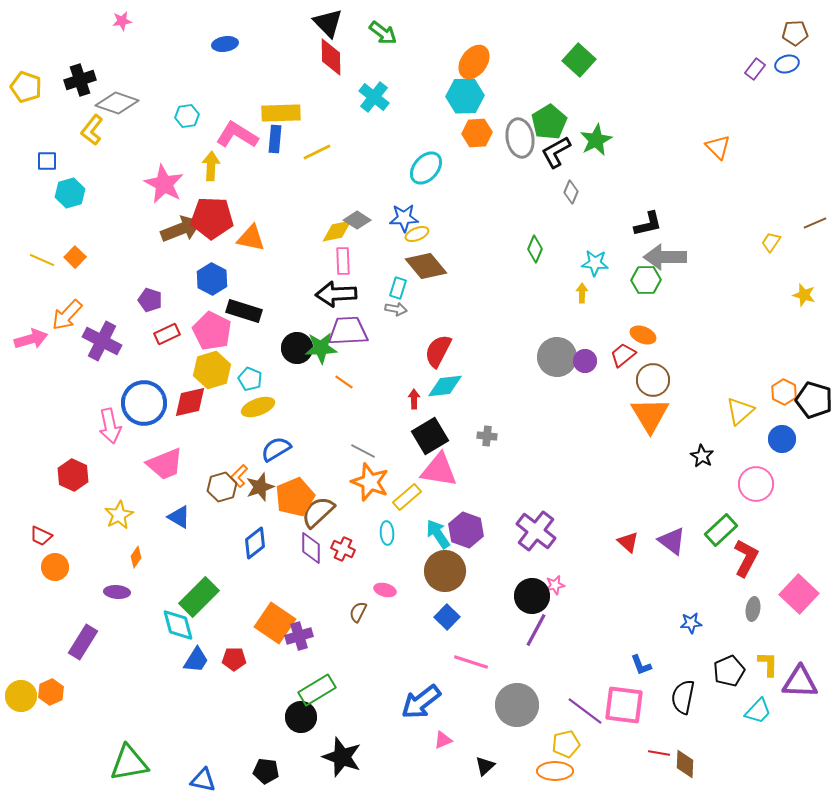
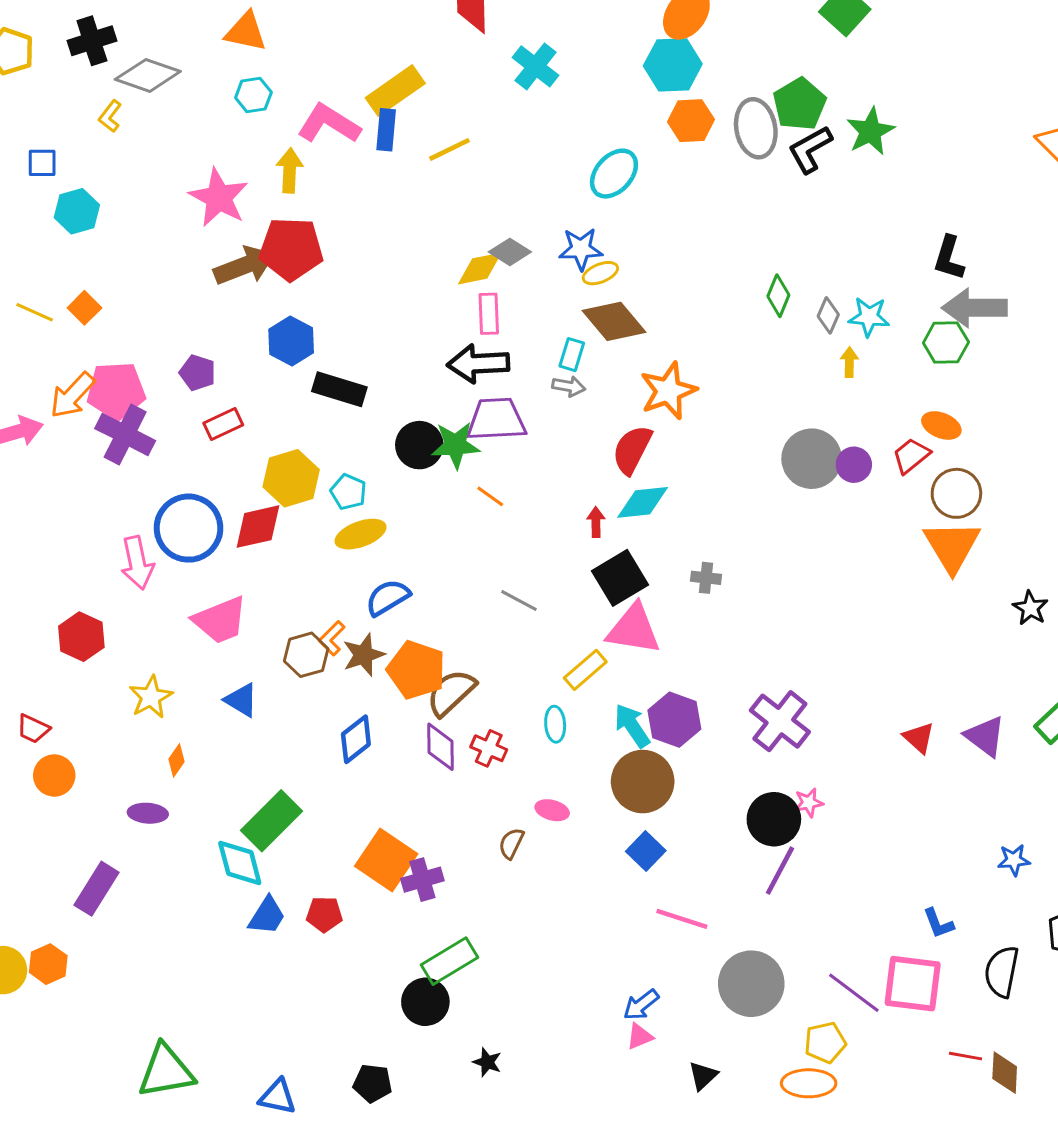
yellow rectangle: (281, 113) -> (395, 91), turned -33
yellow L-shape: (92, 130) -> (110, 116), size x0.7
gray diamond: (571, 192) -> (828, 315), moved
black L-shape: (648, 224) -> (949, 258), turned 120
orange triangle: (251, 238) -> (246, 32), moved
pink pentagon: (212, 331) -> (116, 391), moved, turned -30
orange star: (370, 482) -> (668, 391), moved, turned 30
orange pentagon: (295, 497) -> (416, 670), turned -30
blue arrow: (421, 702) -> (641, 1005), moved, size x0.6
black star: (342, 757) -> (487, 1062), size x0.5

